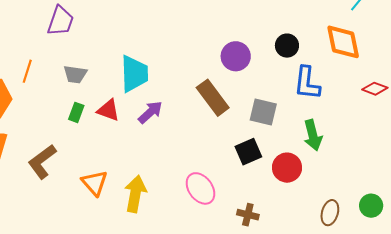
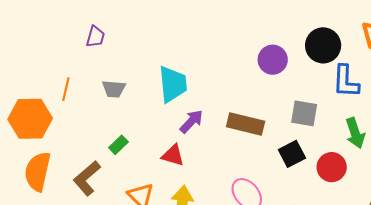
purple trapezoid: (61, 21) -> (95, 37), size x0.7
black circle: (287, 46) -> (323, 45), size x1.5
brown rectangle: (213, 98) -> (246, 124), moved, turned -36
red triangle: (108, 110) -> (173, 155), moved
green rectangle: (76, 112) -> (118, 145), moved, turned 30

